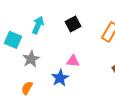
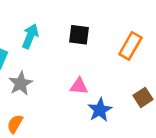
black square: (73, 24) -> (79, 35), turned 35
blue star: (60, 78) -> (100, 110), moved

